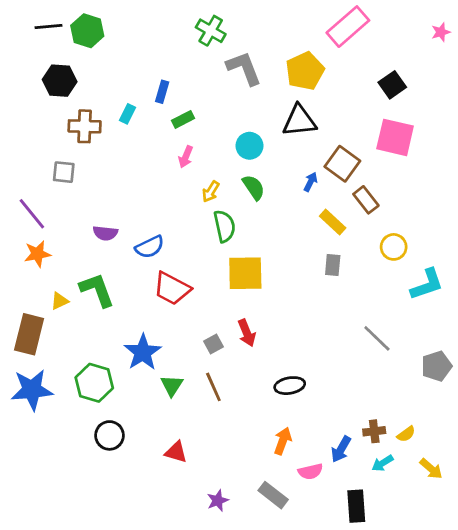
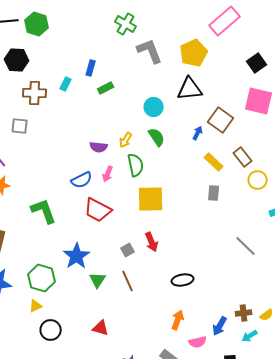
pink arrow: (186, 157) -> (108, 174), moved
brown rectangle: (366, 200) -> (243, 157), moved
purple semicircle: (105, 233) -> (99, 147), moved
yellow triangle: (60, 301) -> (36, 306), moved
black circle: (109, 435) -> (51, 330), moved

